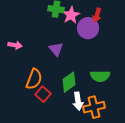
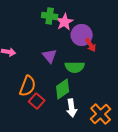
red arrow: (97, 15) -> (91, 45), moved, turned -48
green semicircle: (100, 76) -> (75, 67), moved
orange cross: (94, 107) -> (101, 114), moved, turned -30

